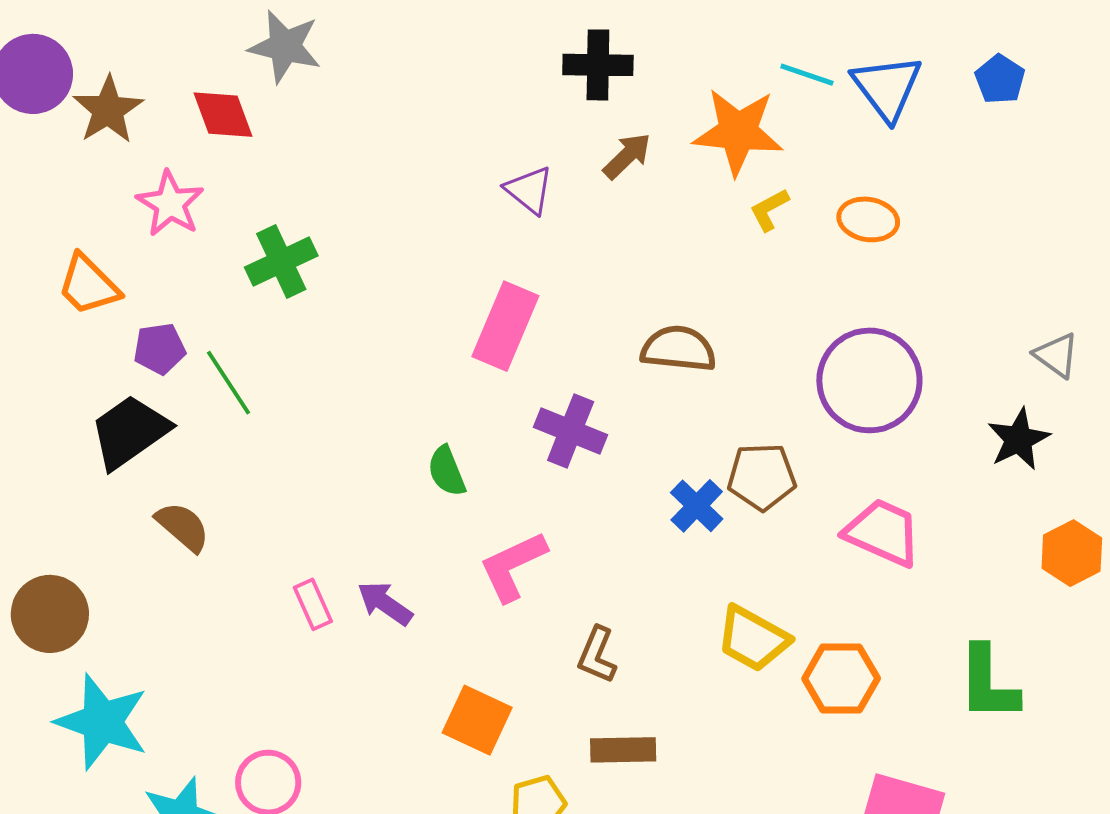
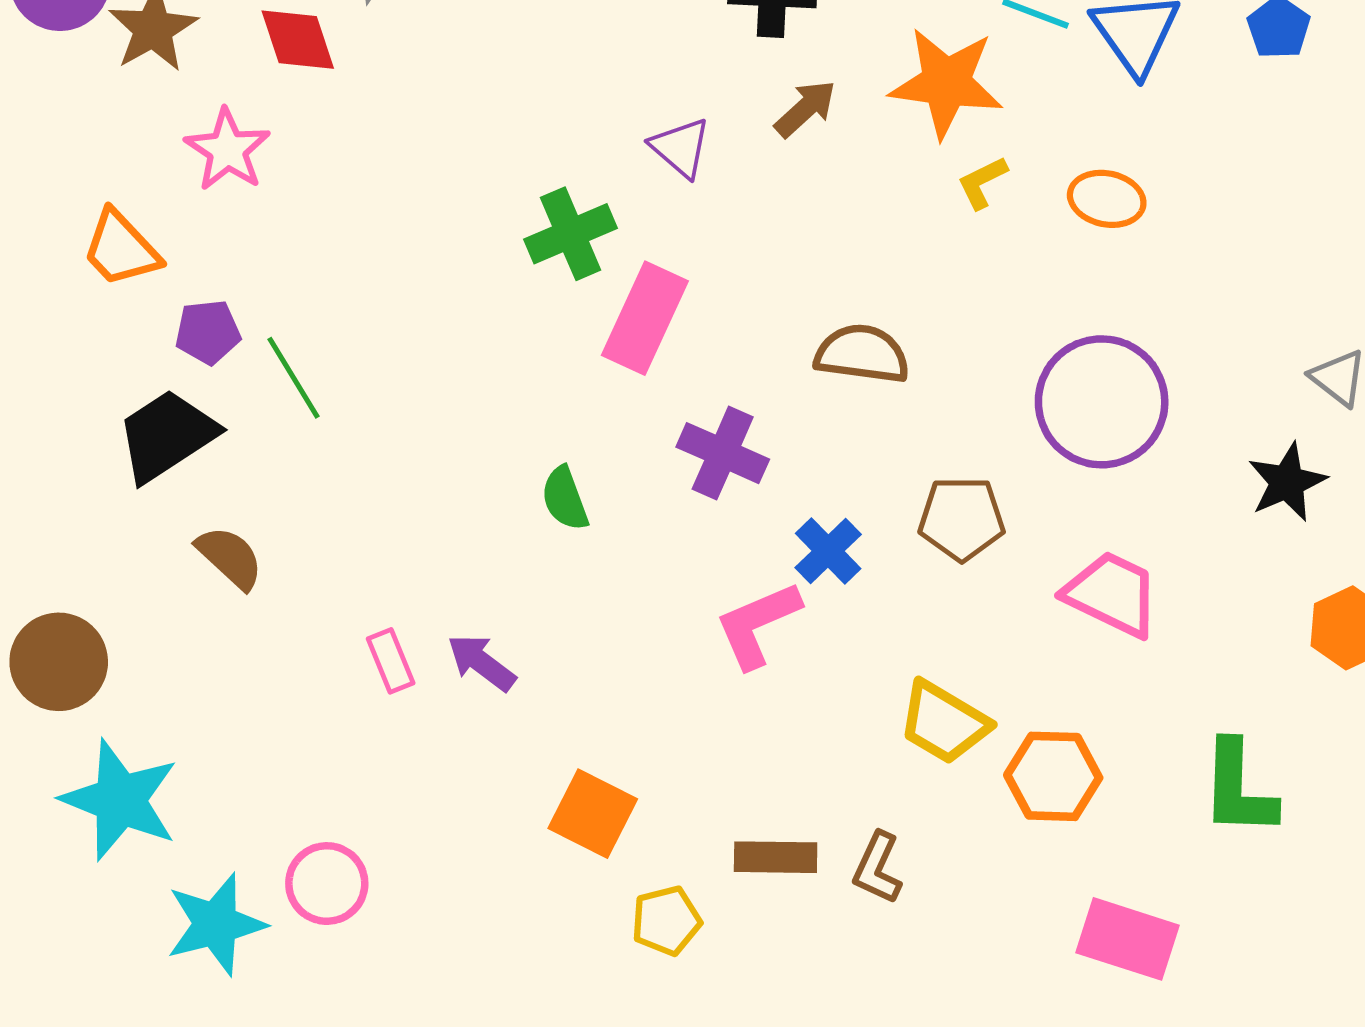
green cross: (281, 262) -> (571, 234), moved
blue cross: (697, 506) -> (828, 551), moved
pink L-shape: (513, 566) -> (758, 624), moved
brown L-shape: (597, 655) -> (877, 868), moved

